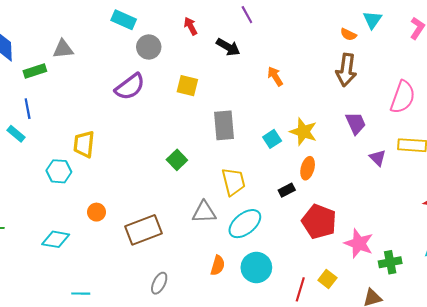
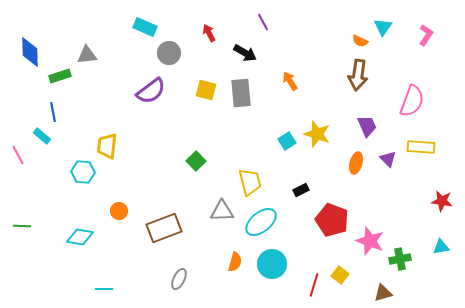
gray rectangle: (224, 125) -> (241, 93), moved
orange ellipse: (308, 168) -> (356, 163), moved

